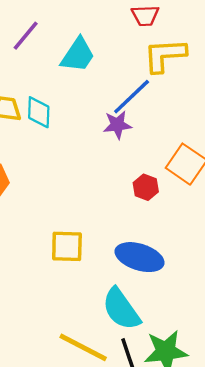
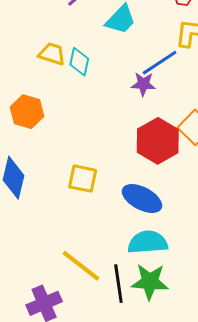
red hexagon: (146, 187) -> (158, 141), size x2.0
cyan semicircle: (121, 309) -> (148, 242), moved, turned 111

